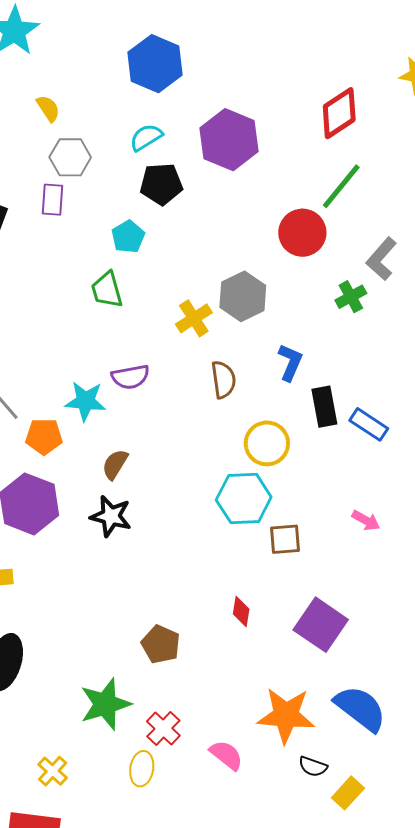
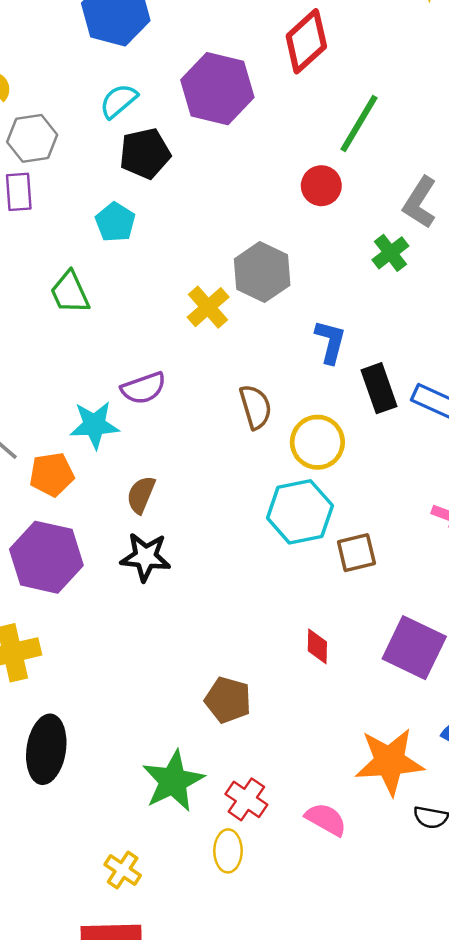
red diamond: (339, 113) -> (306, 41), moved
red circle: (302, 233) -> (321, 186), size x0.7
green trapezoid: (107, 290) -> (70, 292), moved
brown semicircle: (223, 380) -> (255, 407), moved

